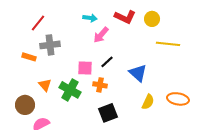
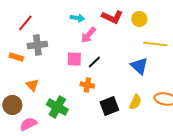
pink square: (85, 68) -> (74, 59), moved
blue triangle: (138, 73) -> (139, 66), moved
green cross: (70, 90) -> (57, 107), moved
black square: (108, 113) -> (109, 106), moved

